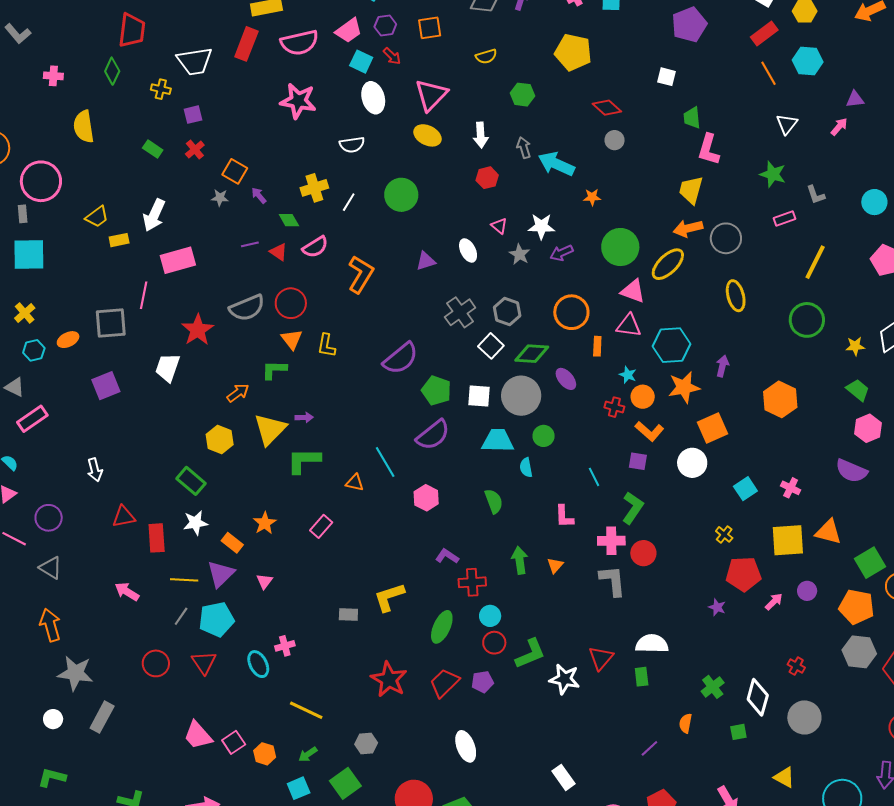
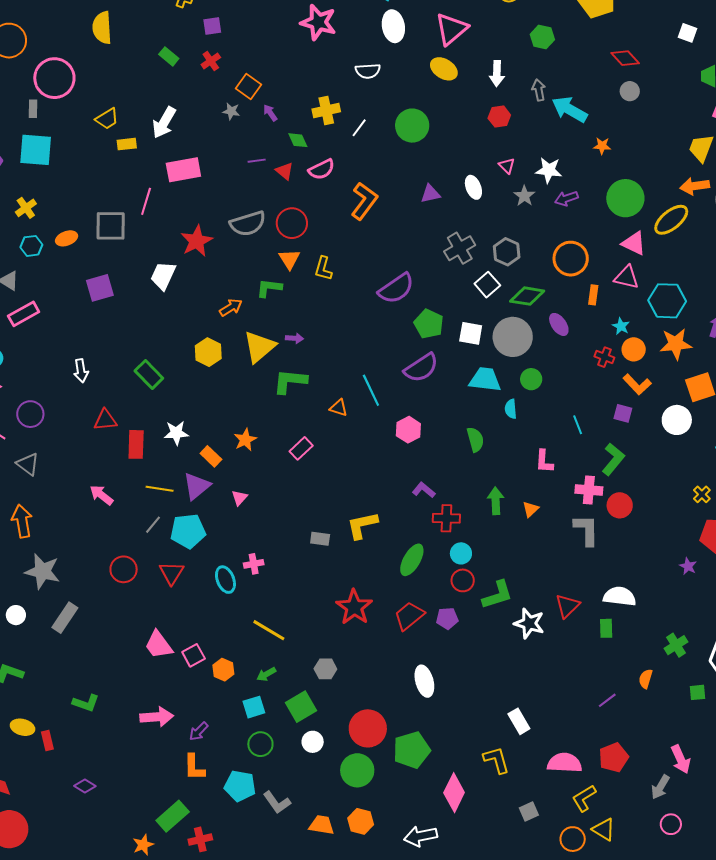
green rectangle: (191, 481) -> (149, 374), moved

